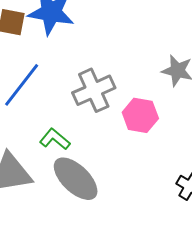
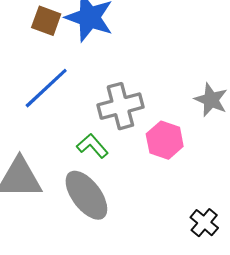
green L-shape: (55, 139) -> (92, 146), moved

